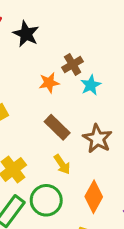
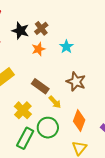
black star: (26, 34) -> (20, 31), moved
brown cross: (73, 64) -> (41, 28), moved
brown rectangle: (57, 127) -> (40, 86), moved

